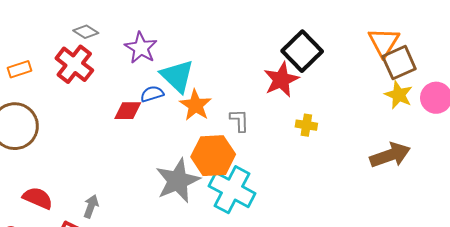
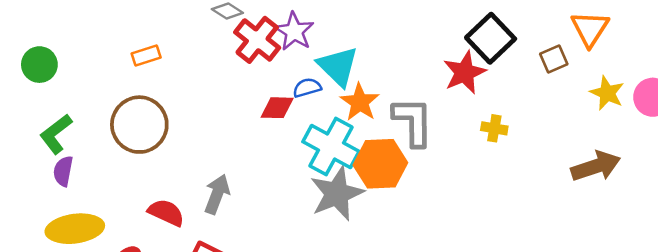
brown square: (399, 63) -> (554, 59), moved, size x0.7
red cross: (74, 64) -> (257, 40), moved
gray L-shape: (239, 120) -> (413, 122), size x1.8
cyan cross: (232, 190) -> (331, 147), moved
gray arrow: (91, 206) -> (217, 194), moved, size x1.4

